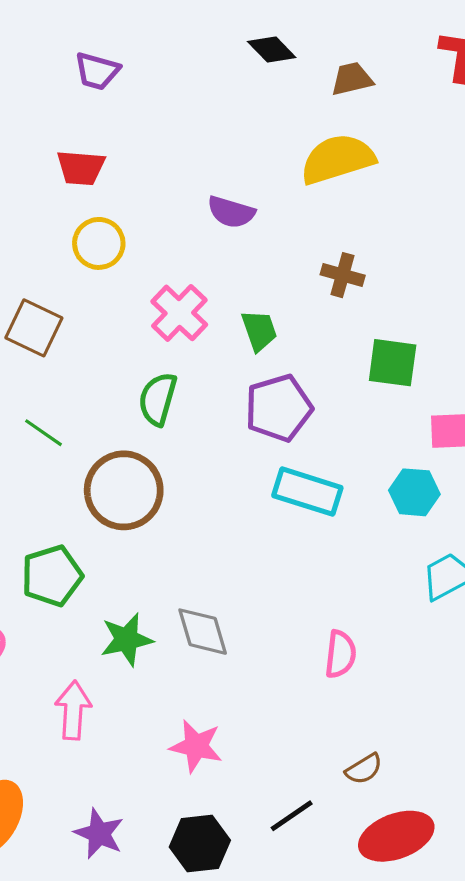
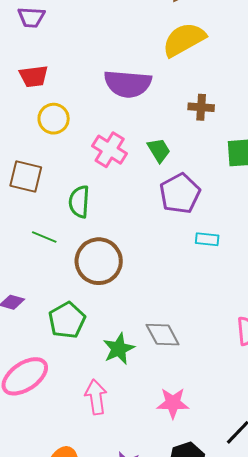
purple semicircle: (231, 212) -> (128, 84), size x1.6
green semicircle: (158, 399) -> (79, 202), moved
cyan rectangle: (307, 492) -> (207, 239), size x0.6

